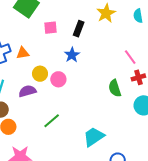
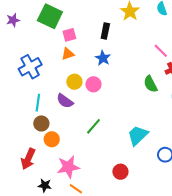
pink square: (51, 28) -> (69, 35), moved
orange triangle: (23, 53) -> (68, 54), moved
purple semicircle: (27, 91) -> (65, 101), turned -120

